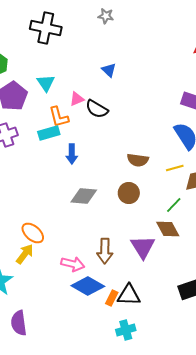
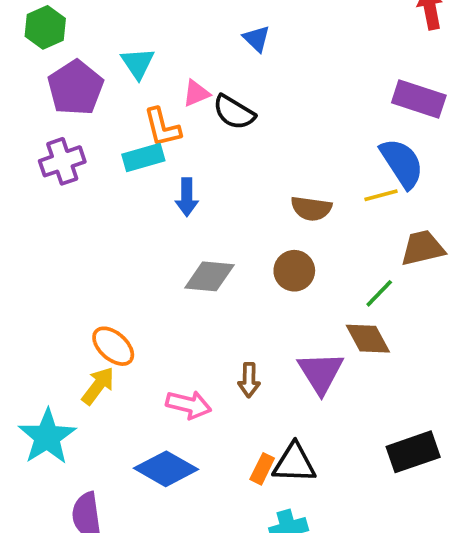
yellow line: (175, 168) -> (381, 195), moved
brown arrow: (105, 251) -> (249, 380), size x0.7
blue diamond: (88, 286) -> (166, 469), moved

